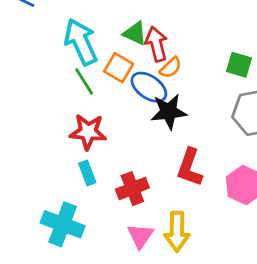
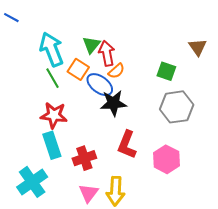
green triangle: (135, 33) -> (91, 45), turned 42
cyan rectangle: (87, 173) -> (52, 145), size x1.5
cyan cross: (63, 224) -> (32, 182), turned 32

